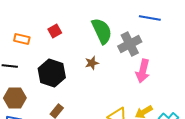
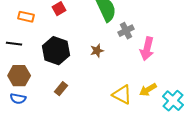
gray cross: (130, 44) -> (126, 31), moved, size x0.7
brown star: (92, 63) -> (97, 51), moved

